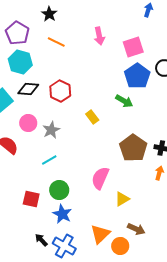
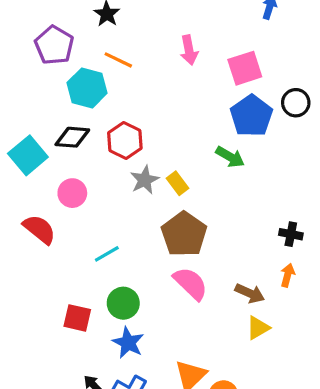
cyan hexagon: (20, 62) -> (87, 88), moved
gray star: (51, 130) -> (145, 180), moved
brown pentagon: (133, 148) -> (184, 234), moved
pink semicircle: (100, 178) -> (191, 283), turned 110
yellow triangle: (122, 199) -> (258, 328), moved
brown arrow: (136, 229) -> (250, 293), moved

